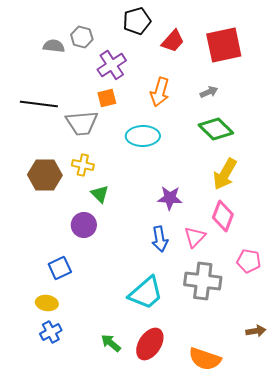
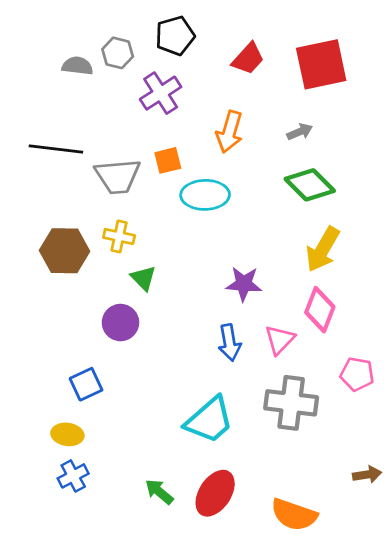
black pentagon: (137, 21) -> (175, 36), moved
orange square: (107, 98) -> (168, 160), moved

